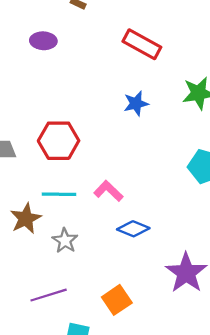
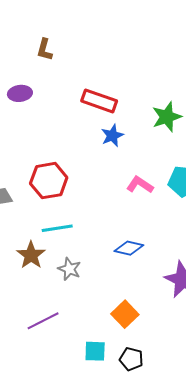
red rectangle: (142, 44) -> (99, 101), moved
pink L-shape: (108, 191) -> (140, 185), moved
purple line: (49, 295) -> (43, 321), moved

